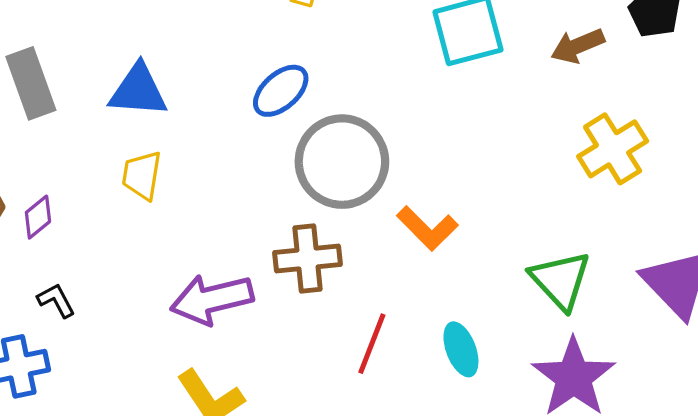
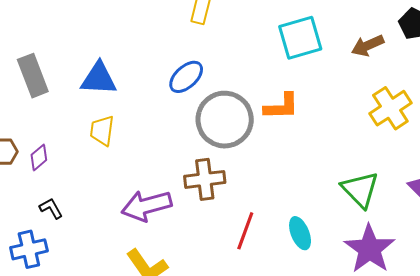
orange L-shape: (427, 228) -> (281, 106), moved, turned -45

